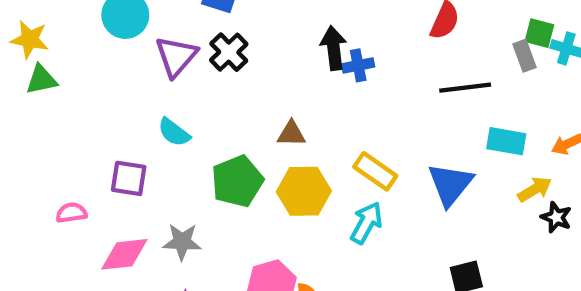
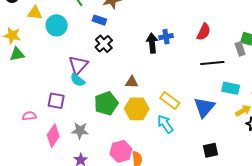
purple triangle: (176, 56) -> (78, 65), moved
blue cross: (358, 65) -> (166, 37), moved
cyan arrow: (366, 223) -> (165, 124), turned -66
pink diamond: (124, 254) -> (53, 136), turned -50

